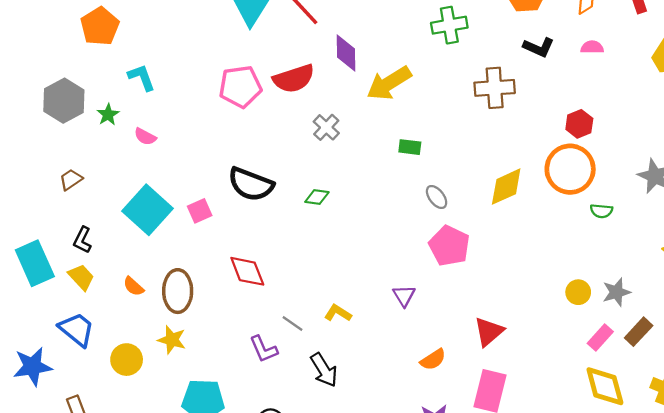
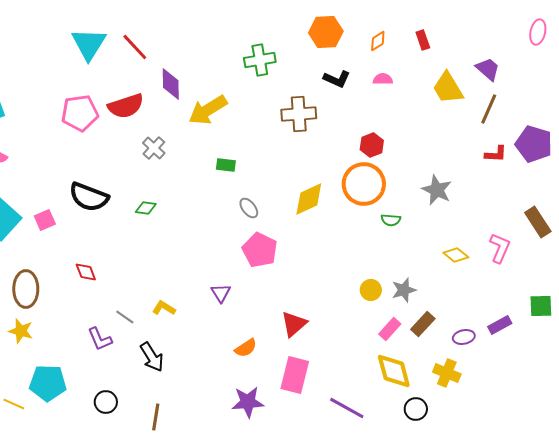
red diamond: (247, 271) -> (86, 272), size x0.7

